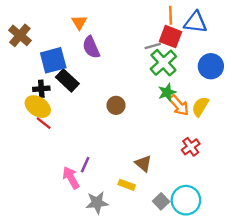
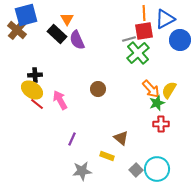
blue triangle: (195, 22) -> (165, 19), turned -35
red square: (171, 37) -> (144, 31), turned -30
blue square: (53, 60) -> (26, 15), moved
blue circle: (211, 66) -> (180, 40), moved
black rectangle: (67, 80) -> (57, 34), moved
green star: (167, 92) -> (157, 103), moved
red cross: (191, 147) -> (161, 124), turned 35
pink arrow: (71, 178) -> (60, 100), moved

